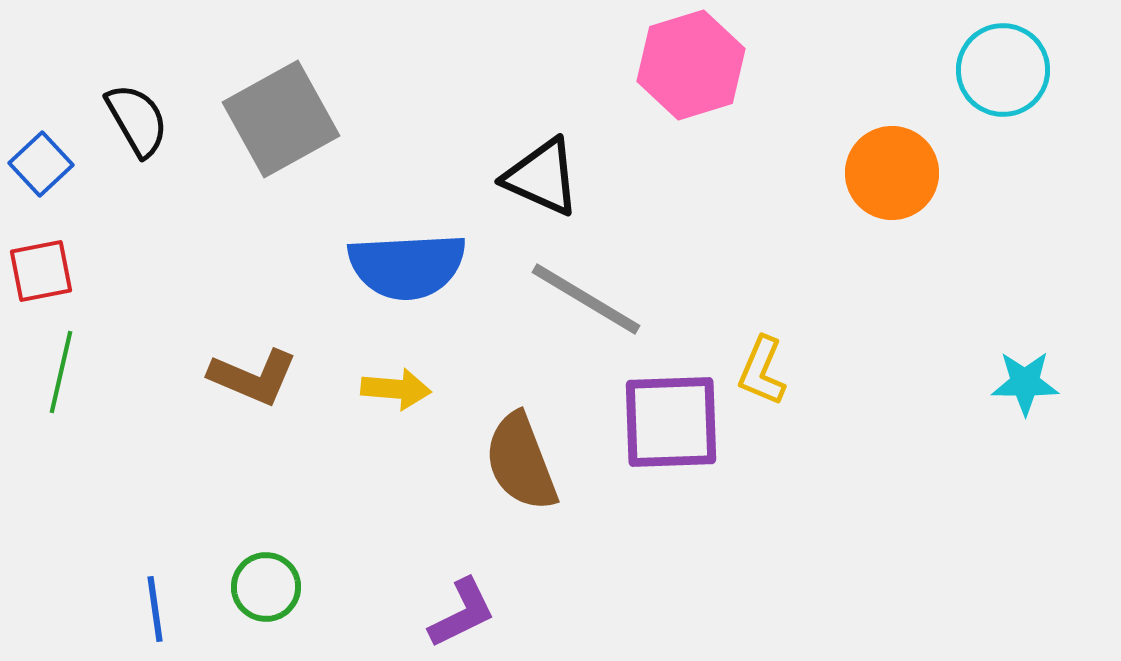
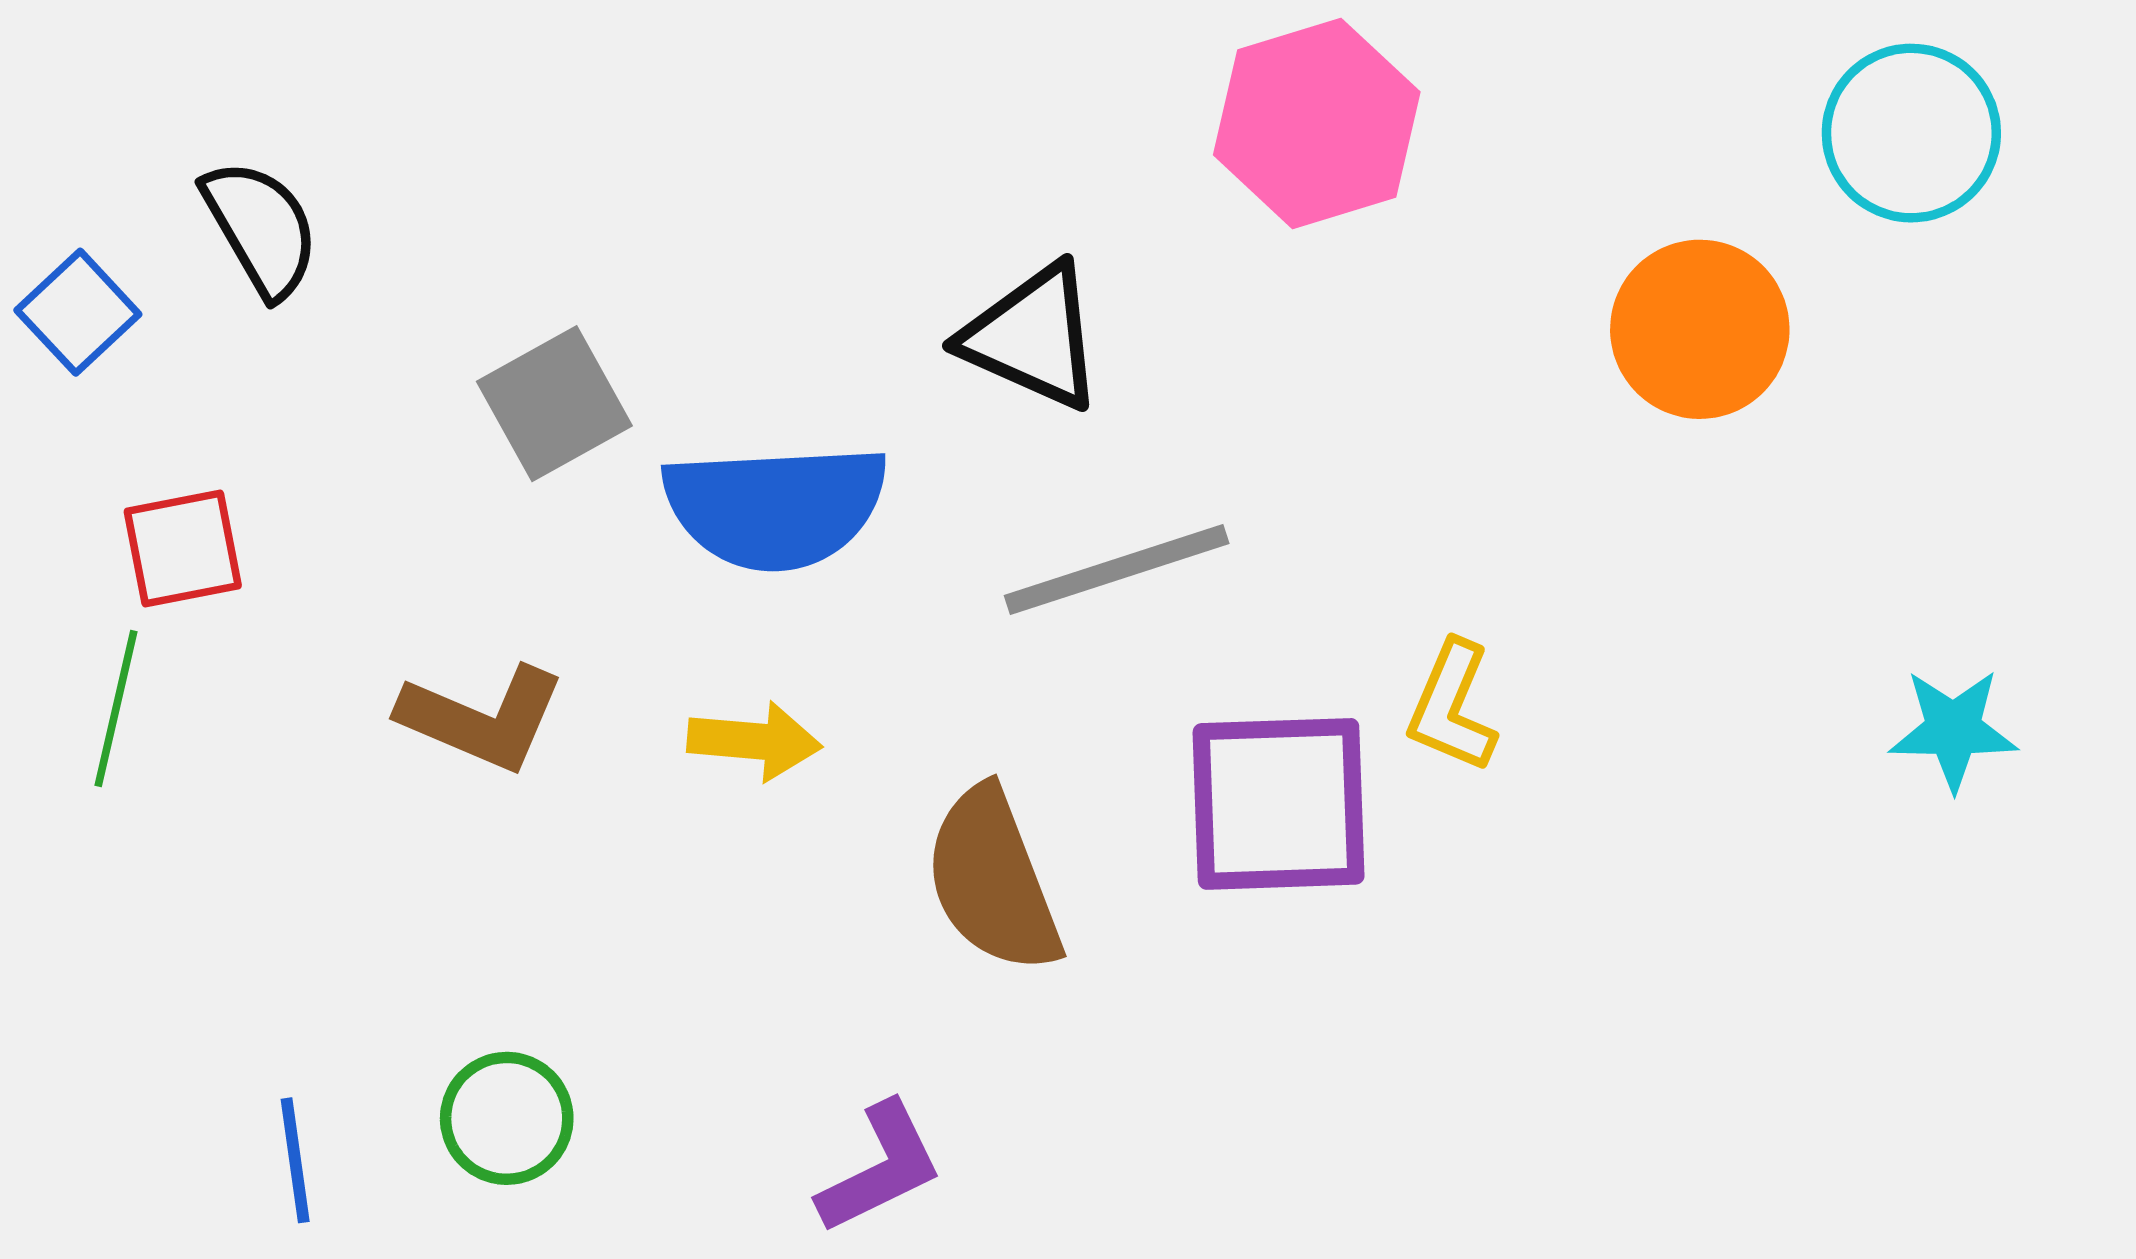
gray square: (281, 119) -> (554, 404), moved, size x0.7
red square: (41, 271) -> (183, 548), moved
gray line: (586, 299) -> (1117, 569), turned -49

